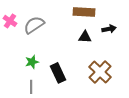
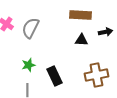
gray semicircle: (34, 25) -> (30, 28), turned -30
brown cross: (100, 72) -> (96, 75), turned 35

